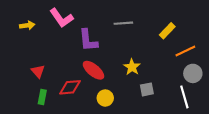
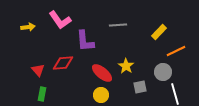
red ellipse: (93, 70) -> (102, 73), moved
gray circle: (193, 73) -> (163, 72), moved
red diamond: (70, 87) -> (63, 63), moved

